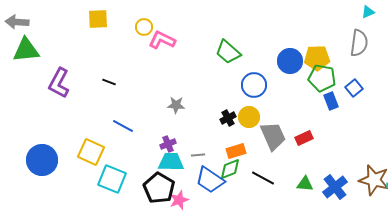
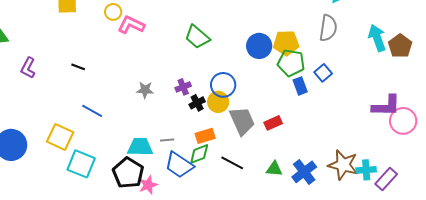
purple L-shape: (59, 83) -> (28, 68), size x0.7
blue circle: (254, 85) -> (223, 85), moved
purple cross: (168, 144) -> (183, 87), moved

